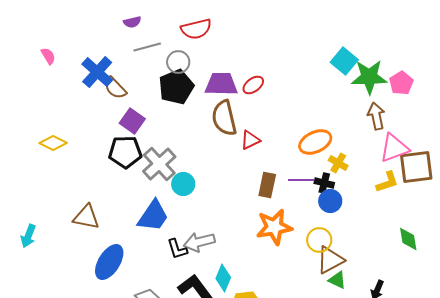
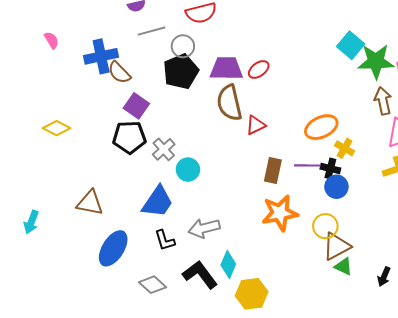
blue cross: (97, 72) -> (101, 56), turned 36
gray cross: (159, 164) -> (164, 149), size x0.7
black L-shape: (177, 249) -> (165, 240), moved

